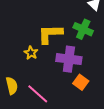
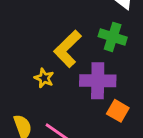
yellow L-shape: (50, 34) -> (68, 49), turned -36

